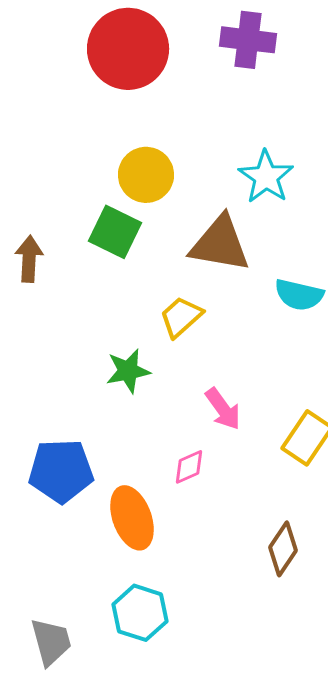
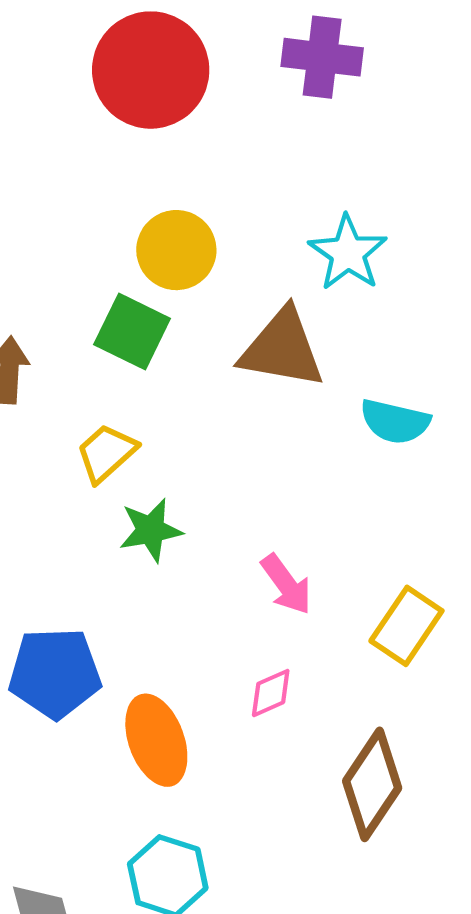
yellow trapezoid: (181, 317) -> (106, 453), moved
pink diamond: (189, 467) -> (271, 693), moved
brown diamond: (283, 549) -> (372, 784), size x1.4

